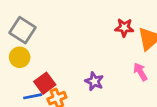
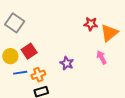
yellow circle: (20, 57) -> (10, 56), moved
red square: (45, 83) -> (29, 51), moved

